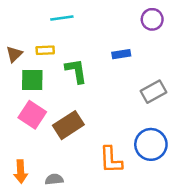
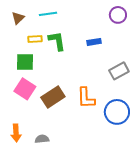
brown triangle: (14, 54) -> (18, 18), moved
green L-shape: (76, 71) -> (57, 41), moved
orange L-shape: (111, 160) -> (86, 98), moved

